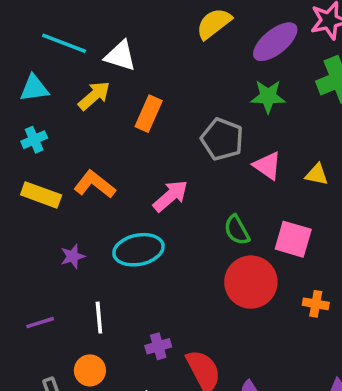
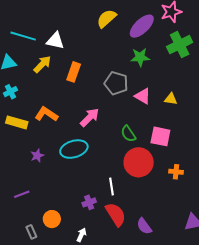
white line: (99, 318) -> (112, 186), moved

